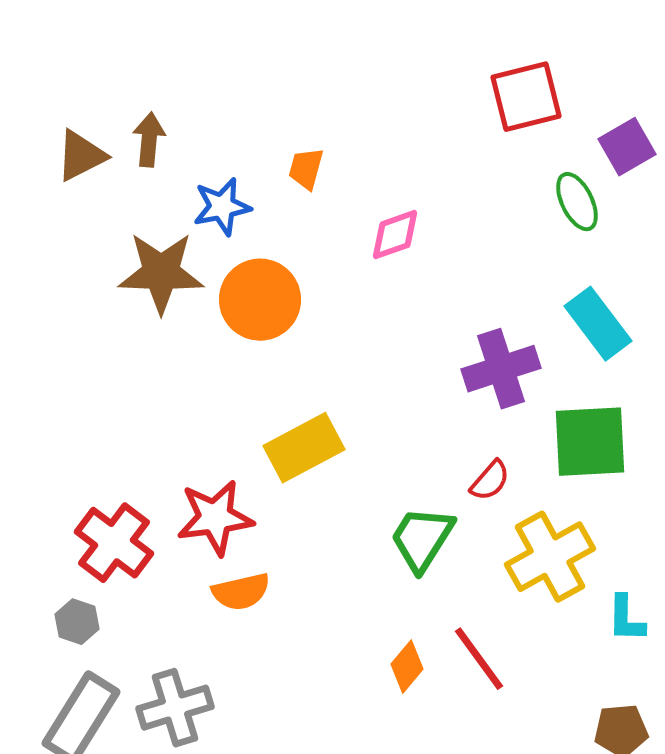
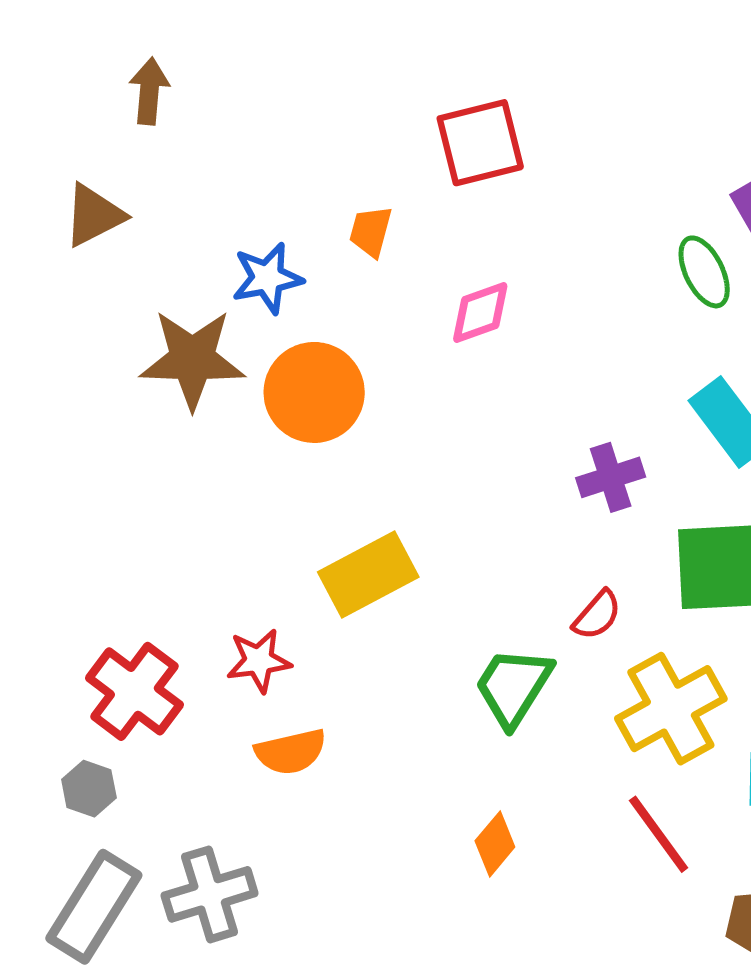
red square: (526, 97) -> (480, 143), moved
brown arrow: (149, 140) -> (149, 91), moved
purple cross: (501, 369) -> (611, 477), size x0.7
red star: (215, 518) -> (259, 661), size x0.7
red line: (479, 659) -> (659, 834), moved

